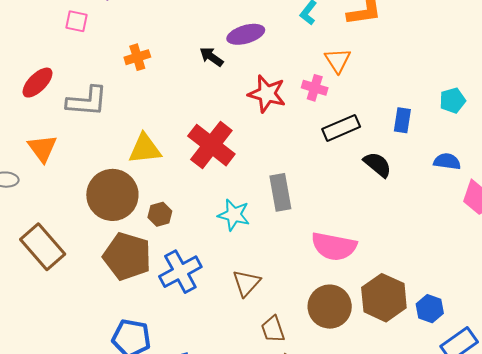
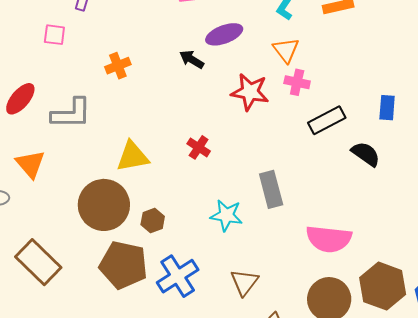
orange triangle: (338, 60) -> (286, 50), moved
red cross: (211, 145) -> (199, 147), size x0.5

